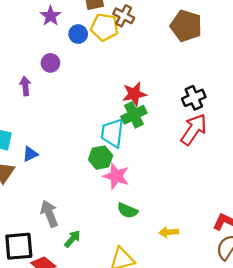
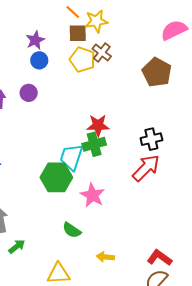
blue circle: (78, 34) -> (39, 60), moved
purple circle: (50, 63) -> (29, 93), moved
green hexagon: (101, 158) -> (56, 177), size x1.4
pink star: (116, 176) -> (93, 195), moved

